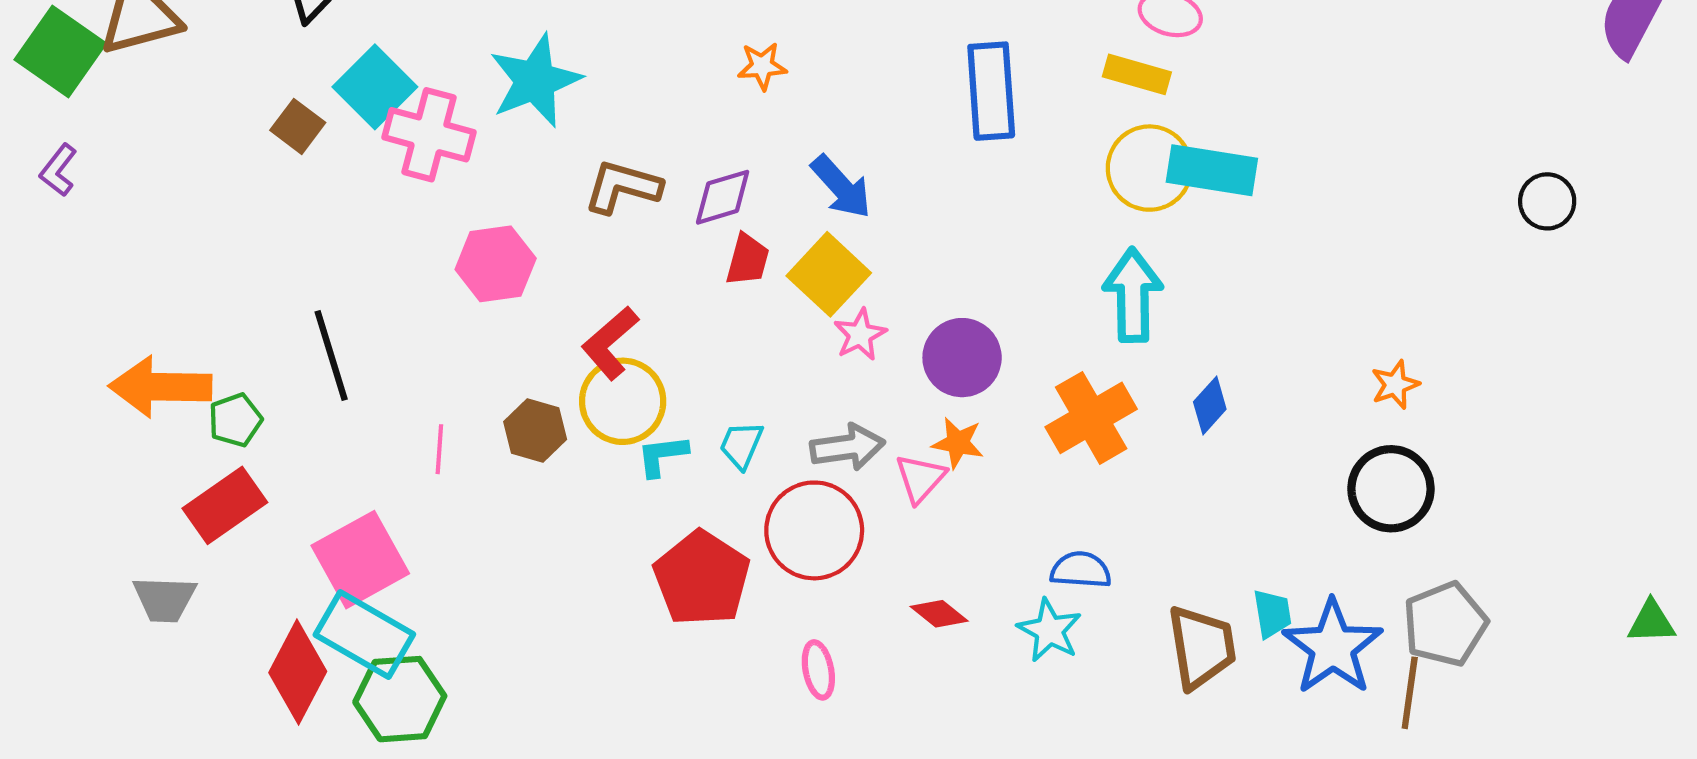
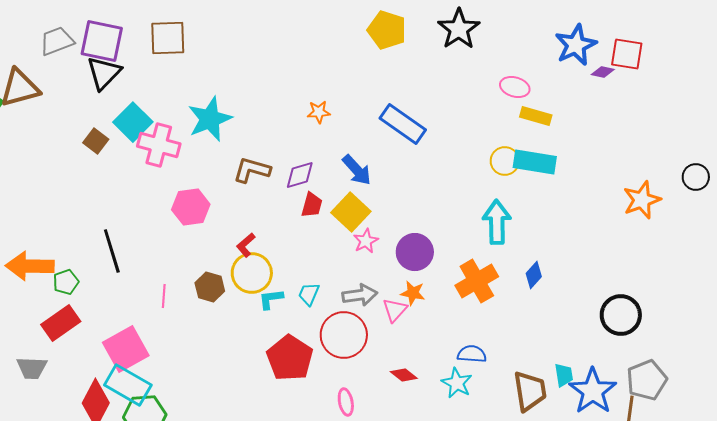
yellow rectangle: (1137, 74) -> (536, 116), moved
blue rectangle: (991, 91) -> (403, 124), moved, turned -51
yellow circle: (1149, 168) -> (505, 161), size x0.7
red L-shape: (610, 343) -> (246, 245), size x0.7
orange star: (1395, 385) -> (642, 200), moved, size x1.6

